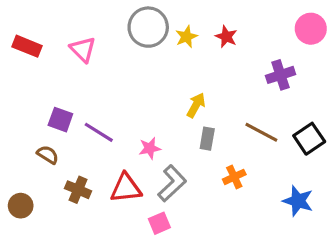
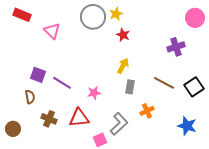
yellow star: (186, 37) -> (116, 14), moved
red star: (226, 37) -> (123, 35), moved
red rectangle: (27, 46) -> (22, 15), moved
brown semicircle: (48, 155) -> (30, 97), turned 48
gray L-shape: (172, 183) -> (119, 124), moved

